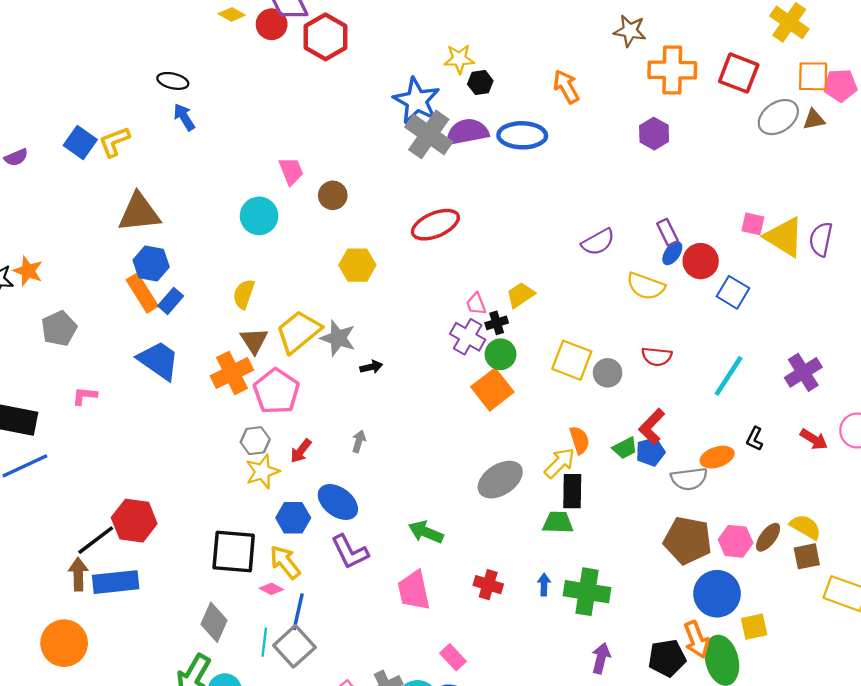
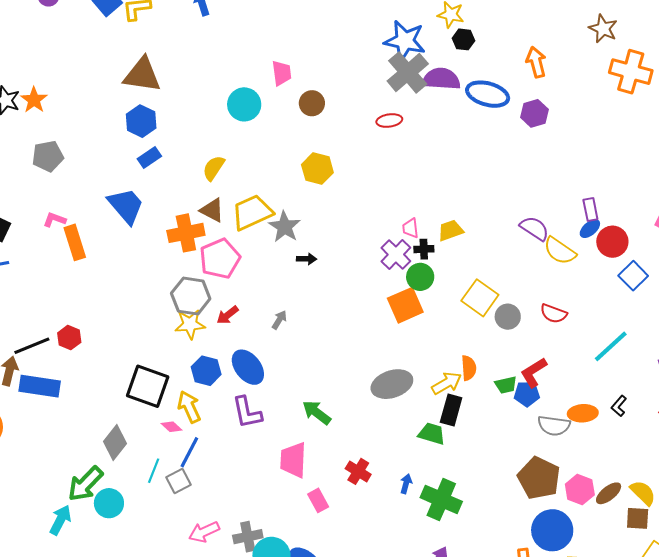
blue star: (417, 101) -> (405, 41), turned -30
purple hexagon: (654, 134) -> (534, 113), moved
red ellipse: (435, 225) -> (389, 120), moved, size x0.6
purple semicircle: (598, 242) -> (534, 228), moved, turned -132
orange rectangle: (142, 293) -> (75, 242), moved
brown triangle: (254, 341) -> (212, 210), turned -44
gray hexagon: (255, 441) -> (191, 296), size x1.5
red hexagon: (134, 521) -> (69, 338), size x0.6
gray square: (294, 646) -> (178, 481), size x0.7
pink rectangle: (453, 657) -> (318, 500), moved

